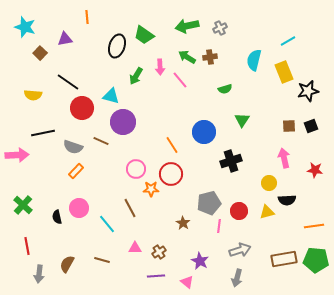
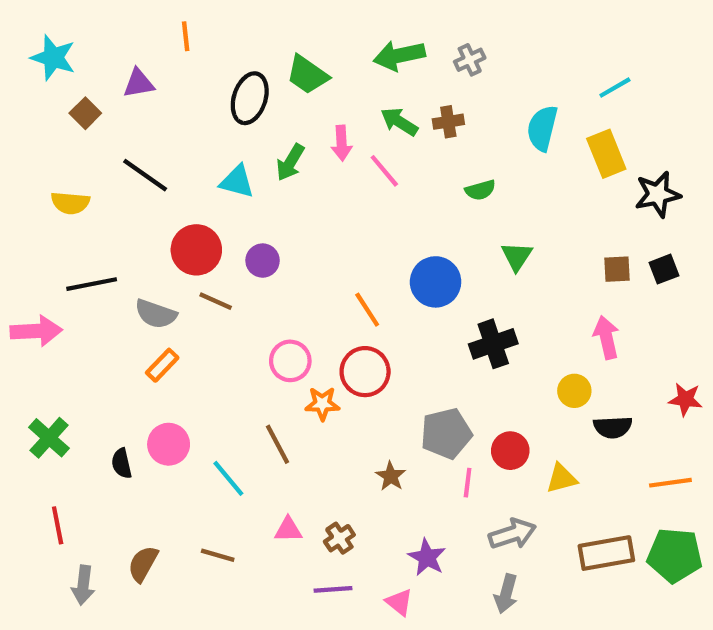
cyan triangle: (111, 96) -> (237, 182), moved
red circle: (82, 108) -> (196, 250), moved
purple circle: (123, 122) -> (263, 261), size x0.6
red star: (315, 170) -> (685, 399), moved
yellow triangle: (267, 212) -> (562, 478), moved

